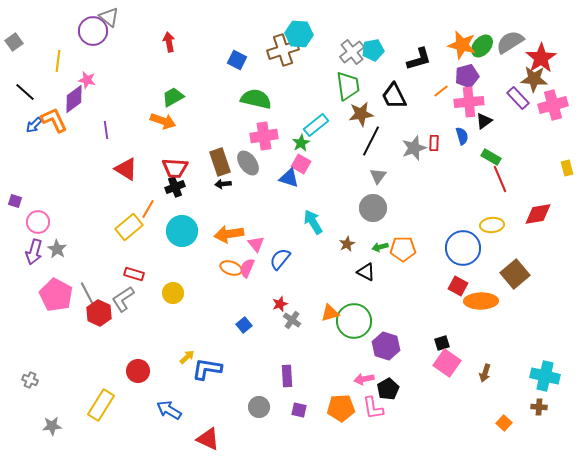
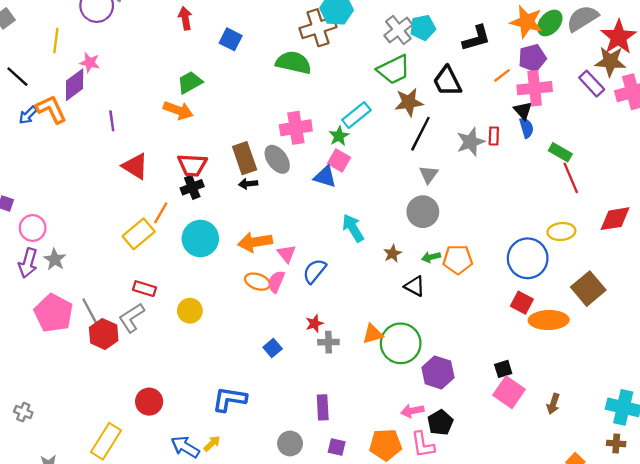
blue square: (237, 60) -> (231, 39), moved
green trapezoid: (348, 86) -> (394, 70), turned 72
green semicircle: (256, 99) -> (294, 63), moved
black triangle: (484, 121) -> (523, 110), moved, turned -36
gray cross: (292, 320) -> (328, 342), turned -36
yellow arrow: (187, 357) -> (212, 443), moved

